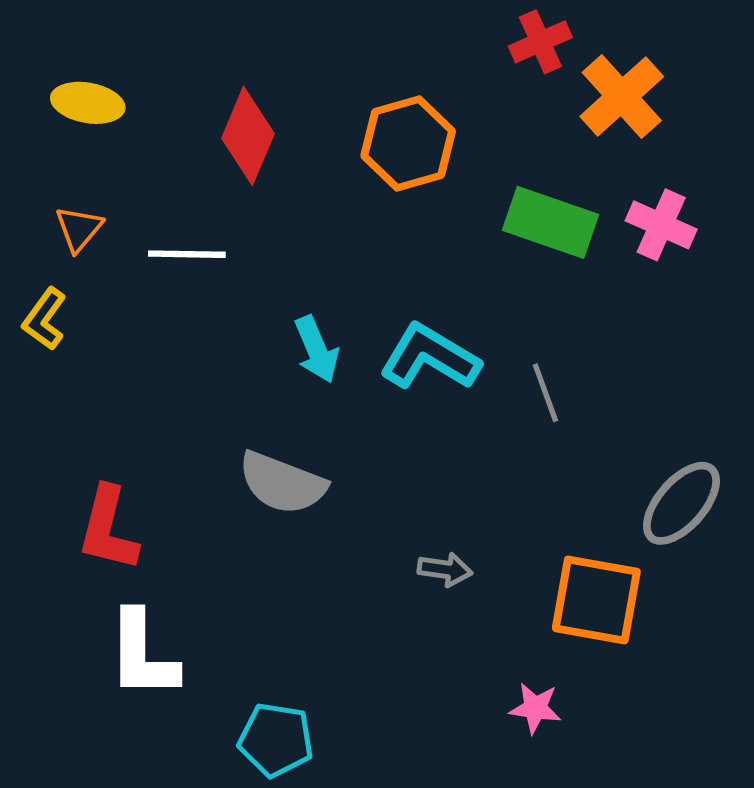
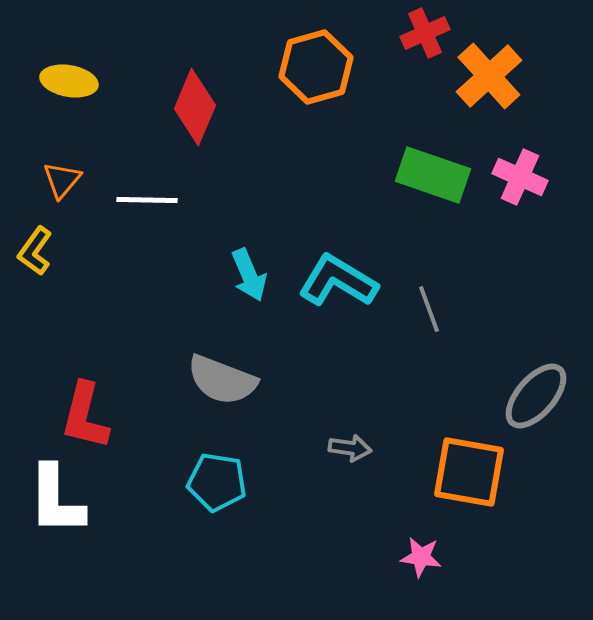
orange hexagon: (408, 144) -> (316, 67), moved
white L-shape: (142, 655) -> (56, 500), moved
cyan pentagon: (276, 740) -> (217, 482), moved

